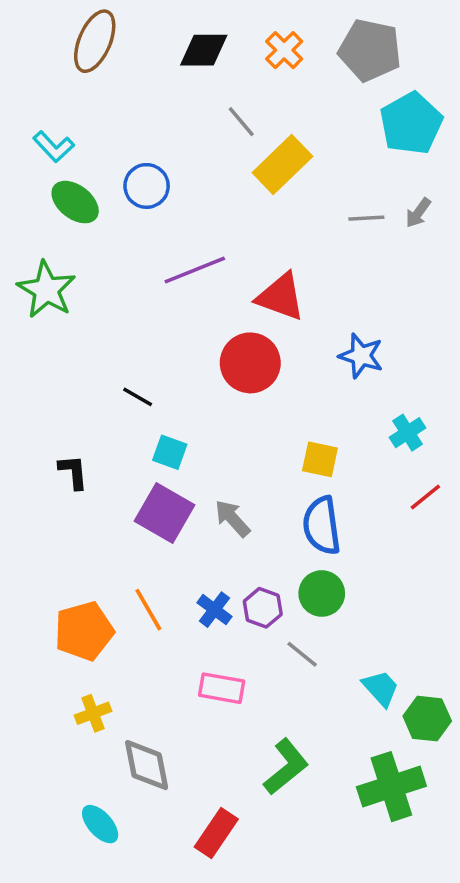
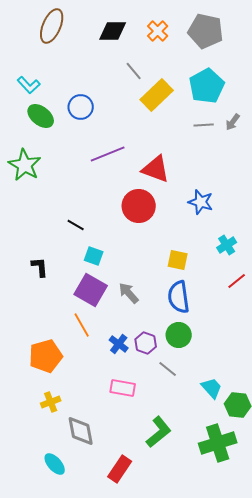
cyan pentagon: (411, 123) -> (207, 86), moved
orange line: (148, 610) -> (82, 325), moved

